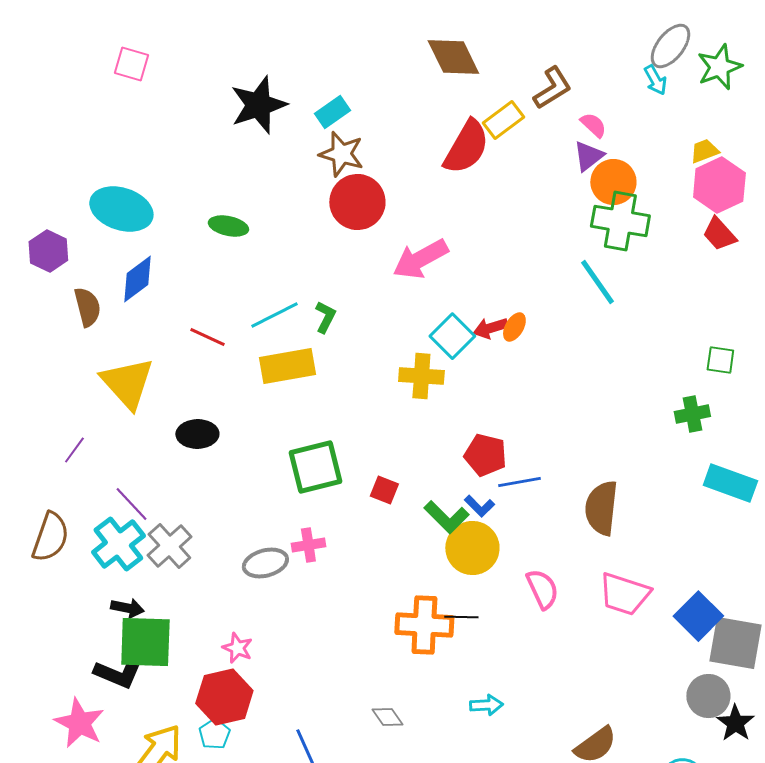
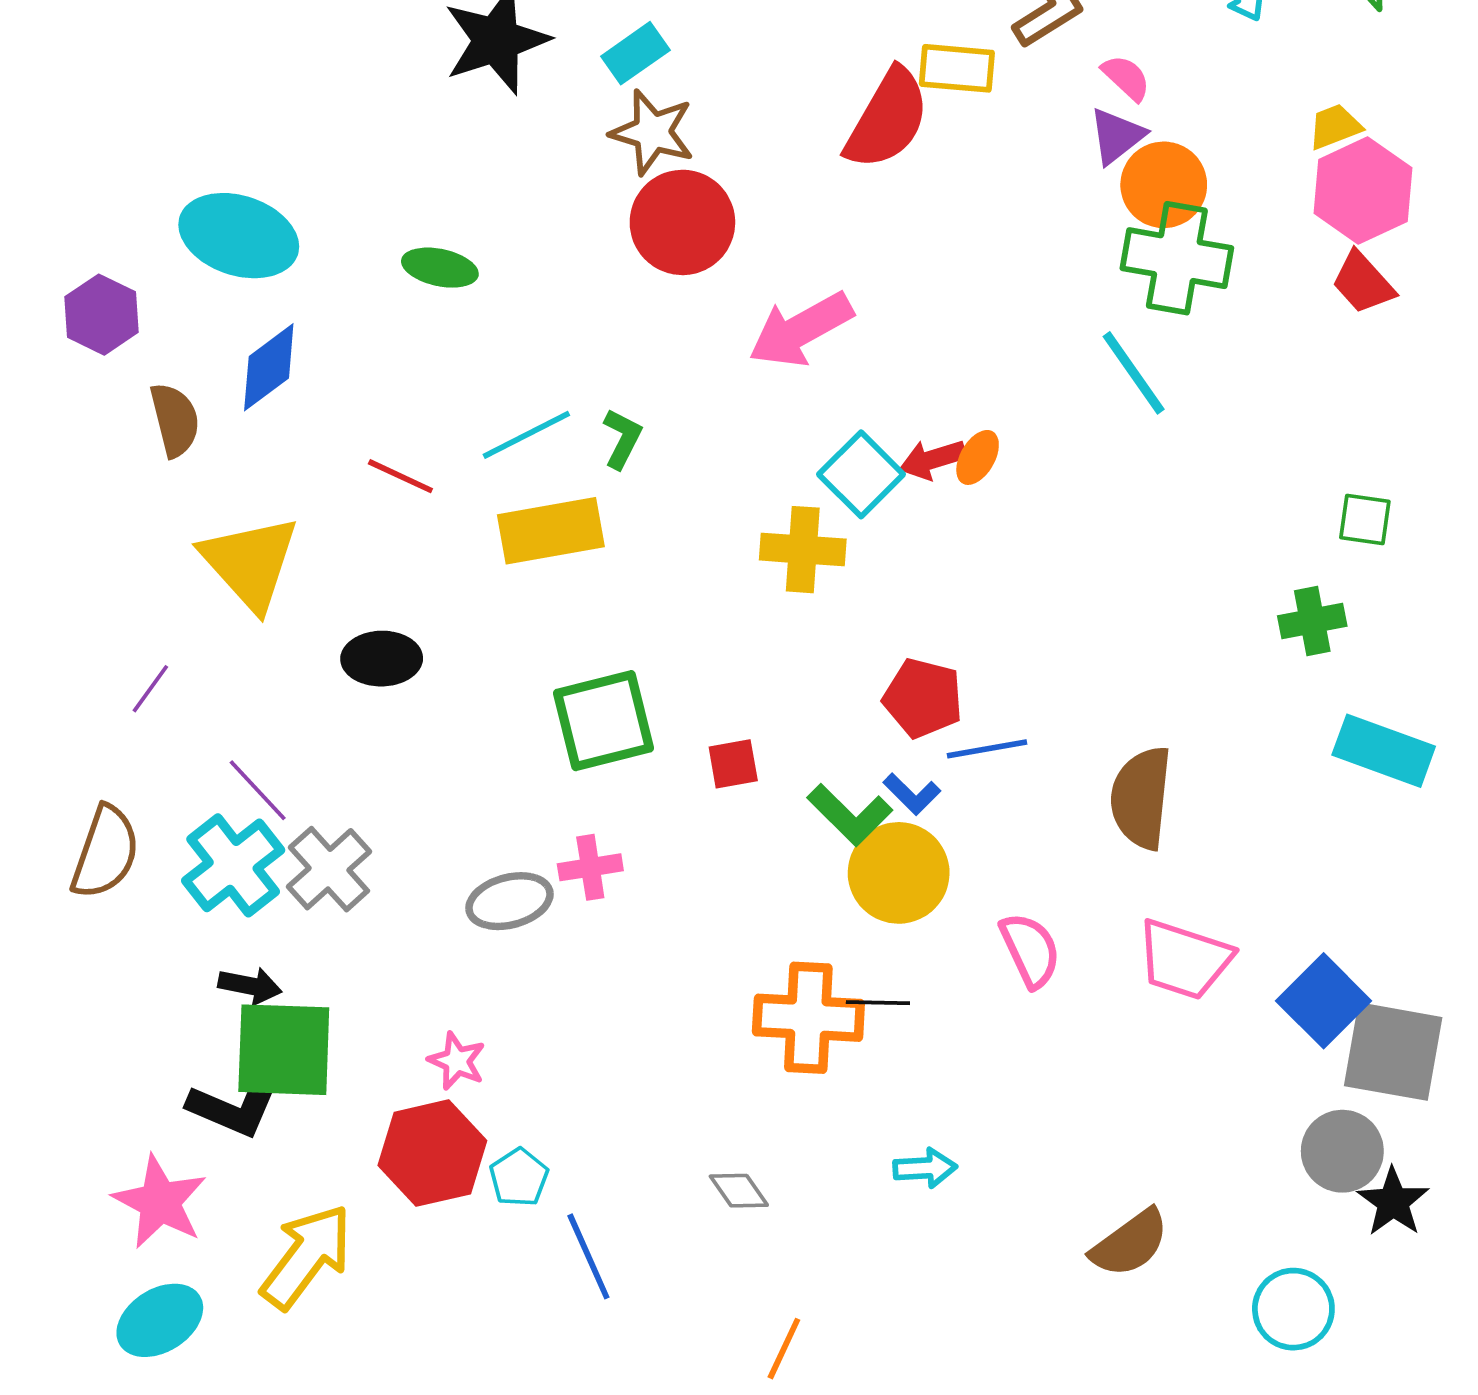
yellow rectangle: (503, 120) -> (957, 68), turned 42
red square: (384, 490) -> (733, 764), turned -32
cyan pentagon: (214, 734) -> (519, 1177), moved

